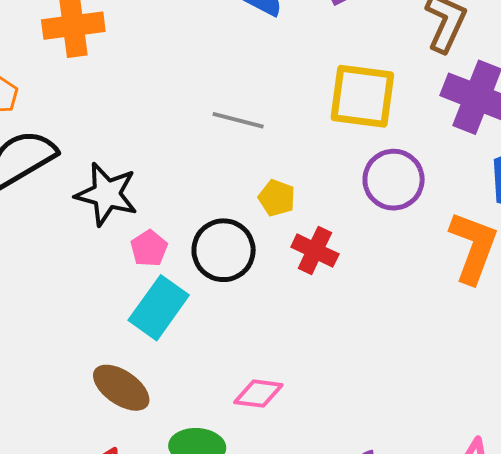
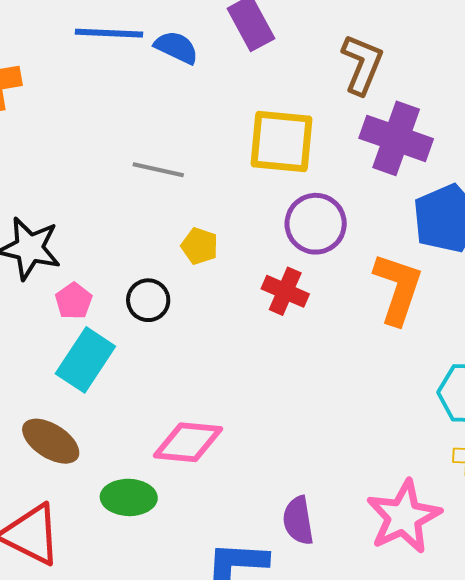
black circle: (224, 250) -> (148, 300), size x0.7
red cross: (315, 250) -> (285, 291), moved
pink diamond: (258, 394) -> (188, 442), size x1.4

